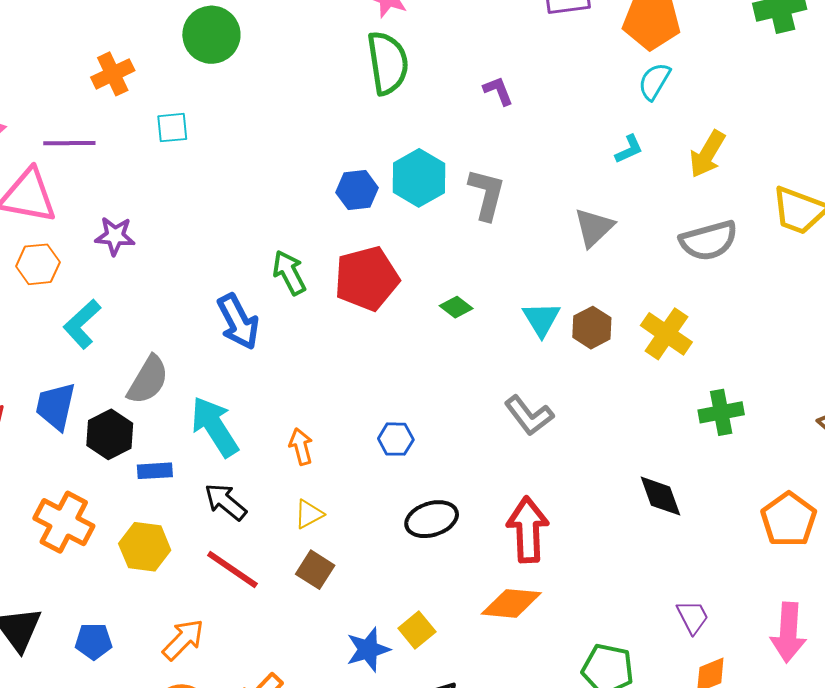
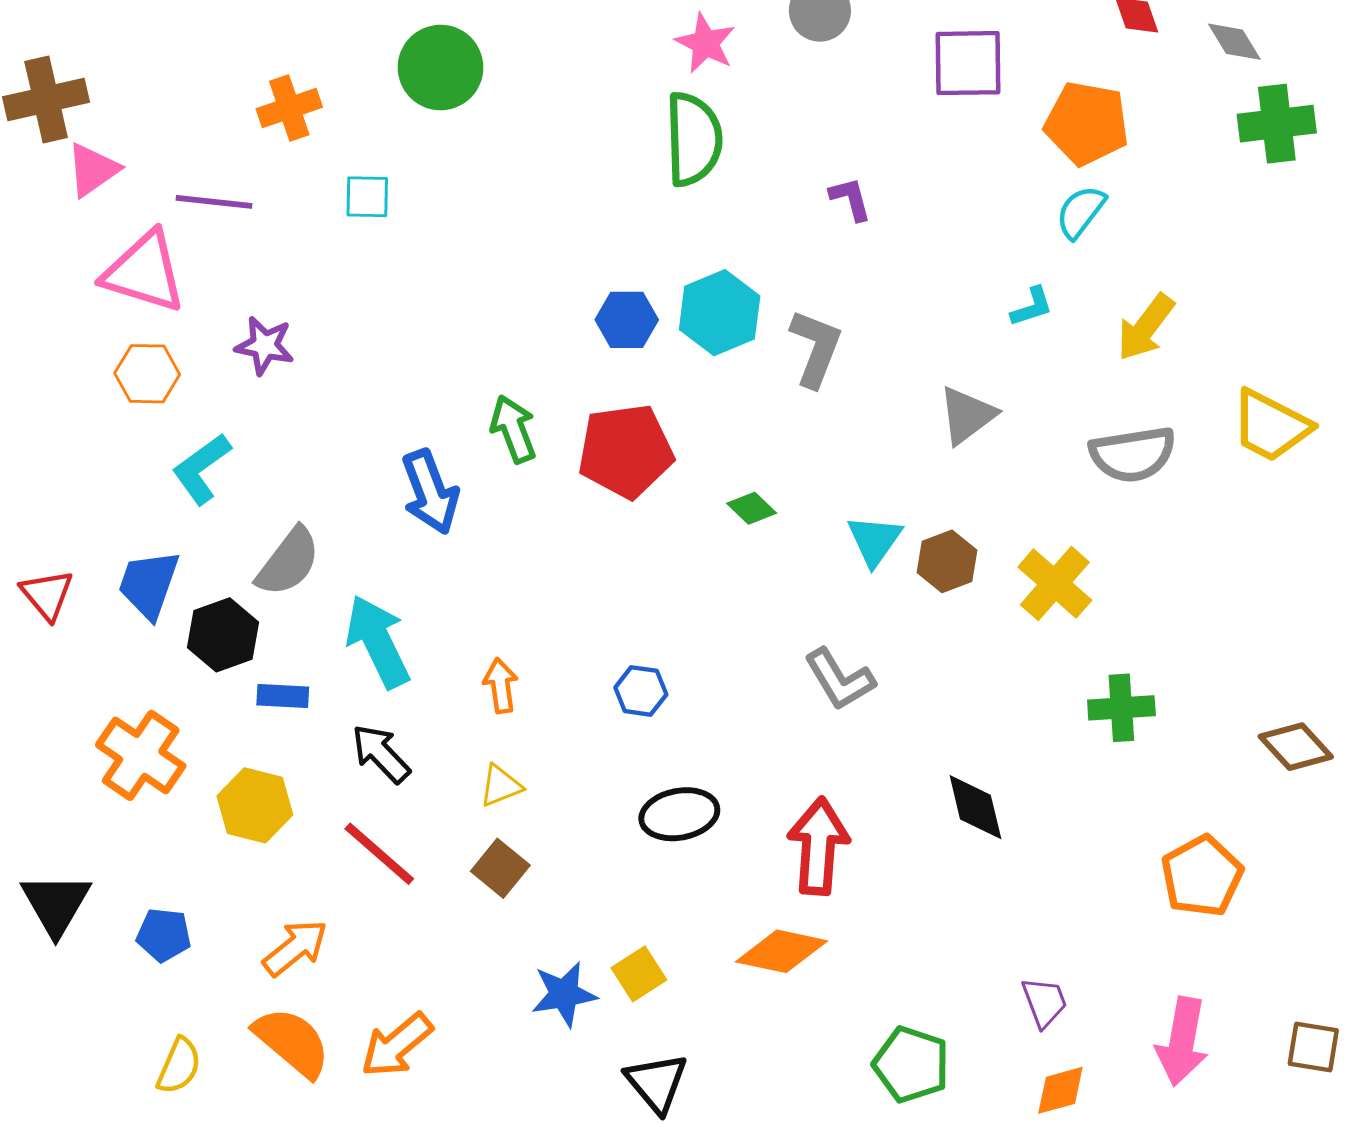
black diamond: (661, 496) -> (975, 807), moved

